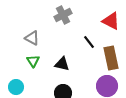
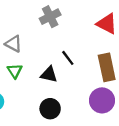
black line: (89, 42) -> (68, 58), moved

